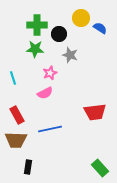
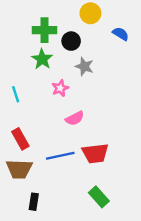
yellow circle: (81, 18) -> (90, 13), moved
green star: (35, 49) -> (42, 59), turned 30
pink semicircle: (45, 93) -> (75, 118), moved
red trapezoid: (95, 112) -> (95, 153), moved
green rectangle: (100, 168) -> (99, 197), moved

